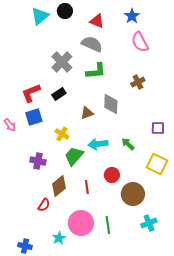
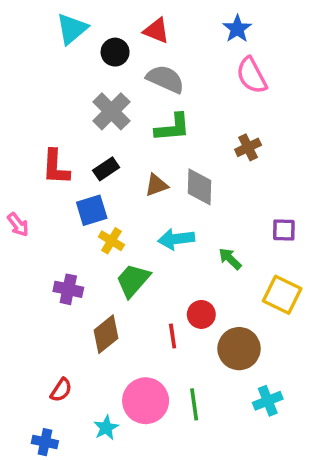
black circle: (65, 11) -> (115, 52), moved
red triangle: (97, 21) -> (156, 31), moved
red L-shape: (31, 93) -> (56, 167), turned -65
brown triangle: (87, 113) -> (156, 185), moved
blue square: (34, 117) -> (92, 210), moved
cyan arrow: (98, 144) -> (176, 239), moved
red line: (87, 187) -> (173, 336), moved
red semicircle: (44, 205) -> (61, 390), moved

